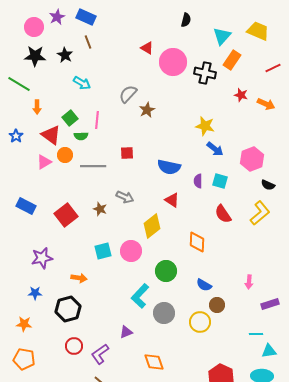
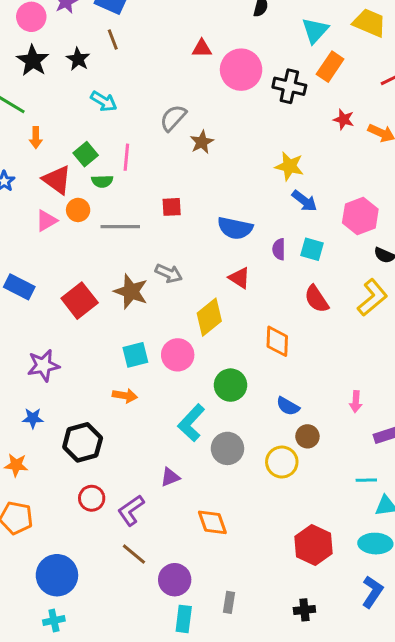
red triangle: (147, 48) -> (202, 48), turned -32
black star: (35, 56) -> (33, 61), turned 30
brown star: (100, 209) -> (131, 291), size x1.6
orange arrow: (79, 278) -> (125, 396), moved

